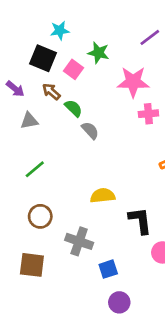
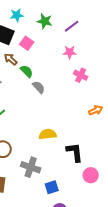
purple line: (150, 37) -> (72, 26), moved
green star: (98, 53) -> (45, 21), moved
pink star: (133, 82) -> (70, 52), size x0.6
pink cross: (148, 114) -> (81, 75), turned 32

